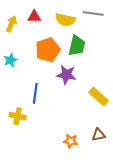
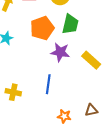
blue line: (35, 93) -> (48, 84), moved
yellow rectangle: (99, 96) -> (91, 60), moved

